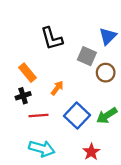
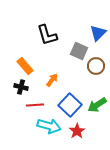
black cross: (23, 96) -> (21, 87), turned 32
cyan arrow: (42, 149) -> (49, 126), moved
red star: (91, 152) -> (77, 131), moved

